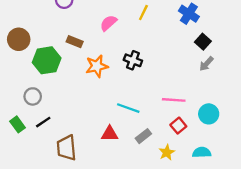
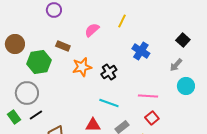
blue cross: (189, 14) -> (141, 51), moved
black square: (203, 42) -> (183, 40), moved
black cross: (133, 60) -> (109, 72), moved, turned 35
gray circle: (33, 96) -> (27, 93), size x1.5
cyan circle: (209, 114) -> (186, 86), moved

